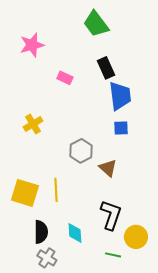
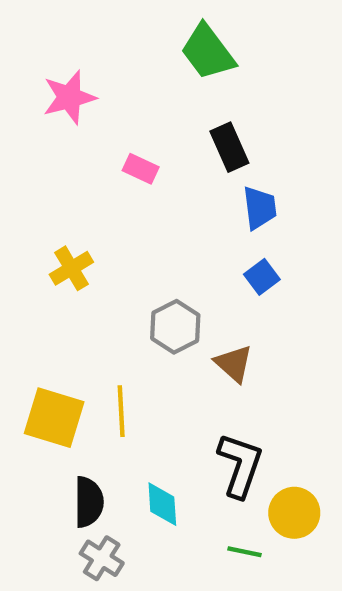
blue trapezoid: (120, 96) -> (260, 208), size x0.7
blue square: (121, 128) -> (262, 277), turned -35

